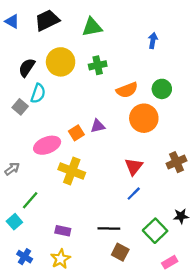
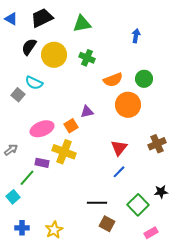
green cross: (98, 65) -> (87, 58), turned 35
black semicircle: (27, 68) -> (29, 47), moved
cyan semicircle: (38, 93) -> (34, 83), turned 96
orange square: (76, 133) -> (71, 126), moved
purple rectangle: (63, 231) -> (42, 163), moved
blue cross: (25, 257) -> (22, 228), turned -32

